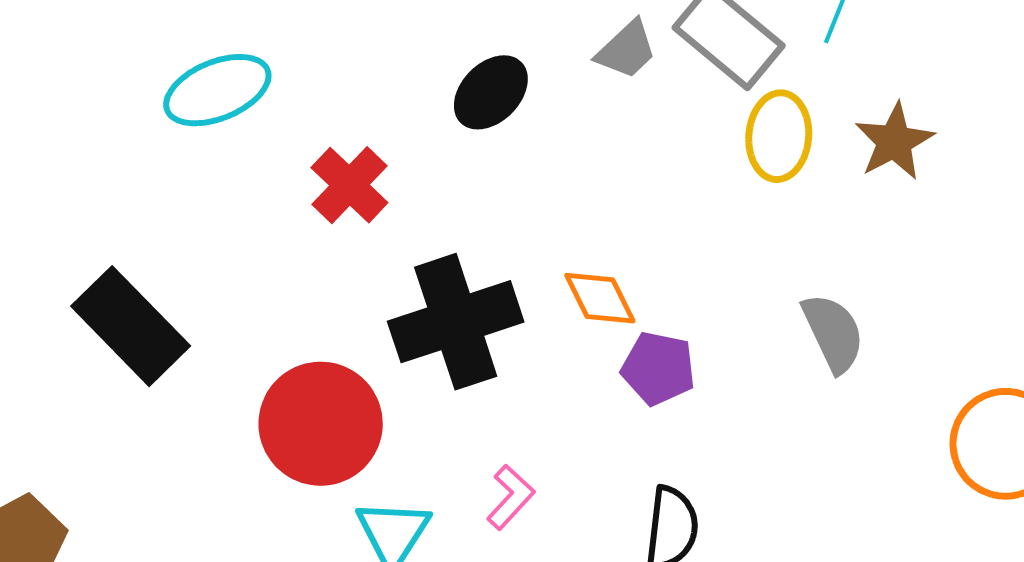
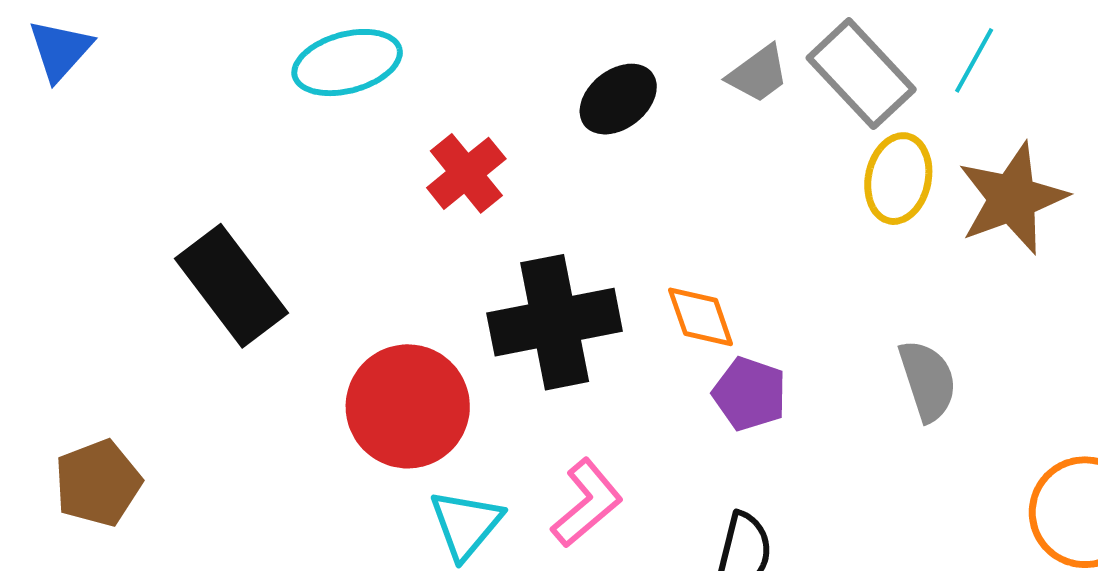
brown star: (894, 142) -> (1012, 198), size x1.4
pink L-shape: (510, 497) -> (587, 503), size x1.4

